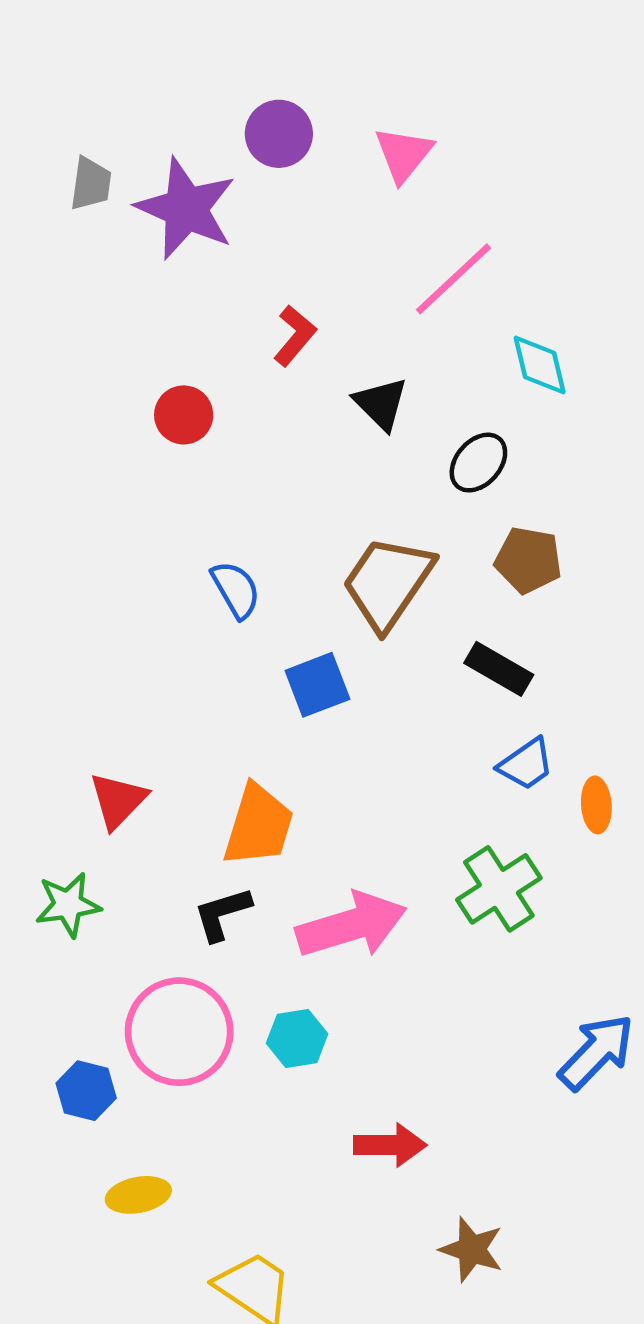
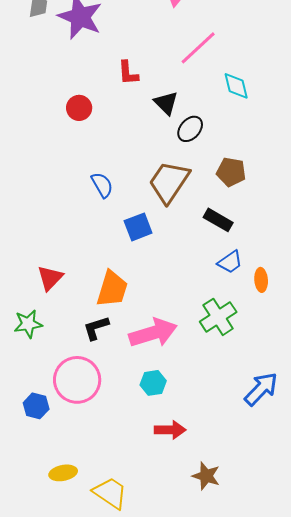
red L-shape: (295, 336) -> (128, 73), turned 136
black ellipse: (478, 463) -> (190, 129), moved
cyan hexagon: (297, 1038) -> (153, 383), moved
yellow ellipse: (138, 1195) -> (63, 473), moved

